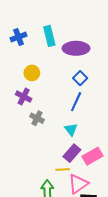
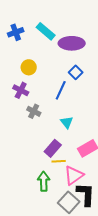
cyan rectangle: (49, 36) -> (46, 31), turned -36
blue line: (76, 102) -> (61, 90), moved
purple rectangle: (72, 153) -> (53, 148), moved

